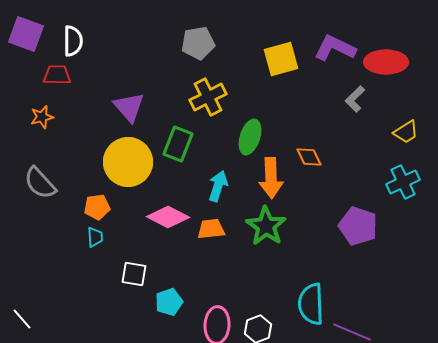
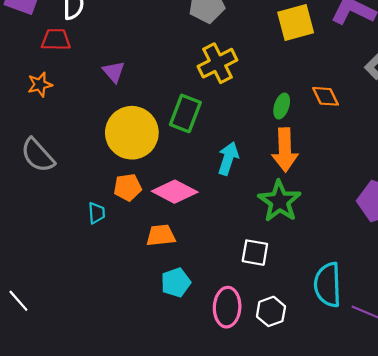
purple triangle: (129, 107) -> (114, 72), moved, size x0.7
green ellipse: (250, 137) -> (282, 106), moved, size x0.7
orange diamond: (309, 157) -> (326, 96), moved
orange pentagon: (97, 207) -> (128, 187), moved
orange trapezoid: (211, 229) -> (161, 235), moved
white square: (134, 274) -> (255, 253), moved

